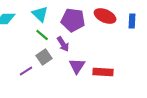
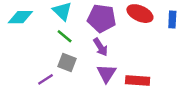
purple arrow: (63, 44) -> (100, 47), moved
gray square: (44, 57) -> (67, 63), turned -35

